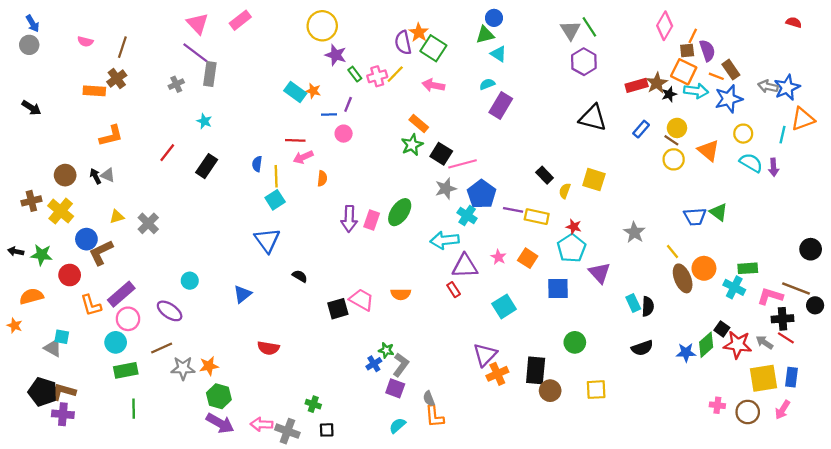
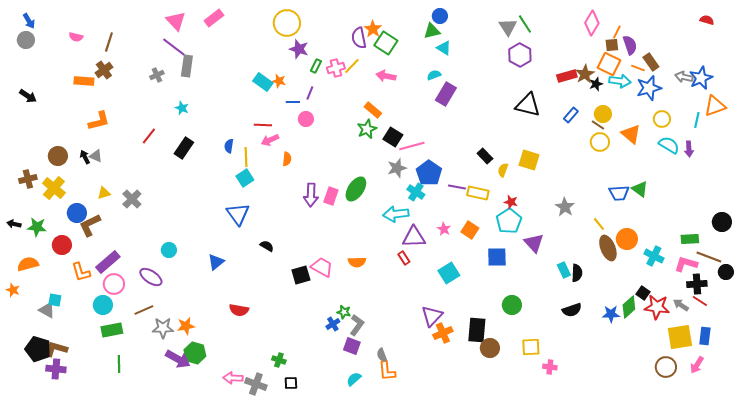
green rectangle: (355, 74) -> (316, 66), turned 64
green rectangle: (748, 268) -> (690, 239), moved
pink cross: (717, 405) -> (550, 367), moved
purple arrow: (220, 423) -> (178, 359), moved

